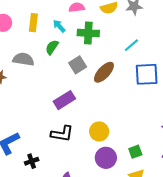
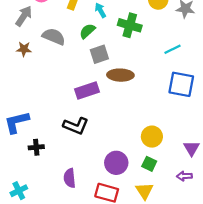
gray square: (78, 65) -> (99, 54), moved
brown ellipse: (104, 72) -> (120, 75), moved, turned 35
yellow circle: (99, 131) -> (152, 137), moved
green square: (135, 152) -> (149, 164), turned 32

